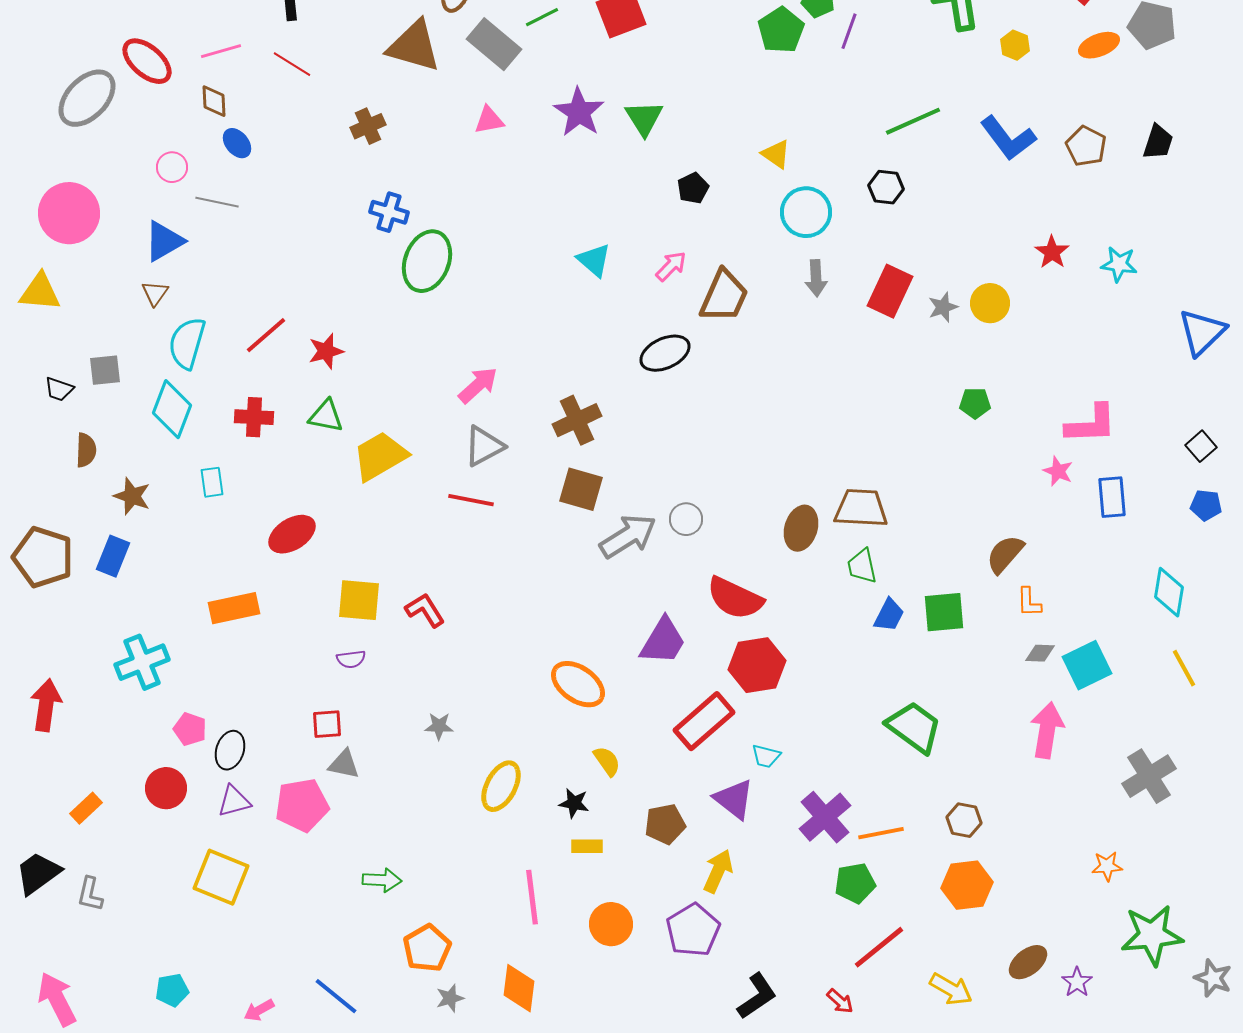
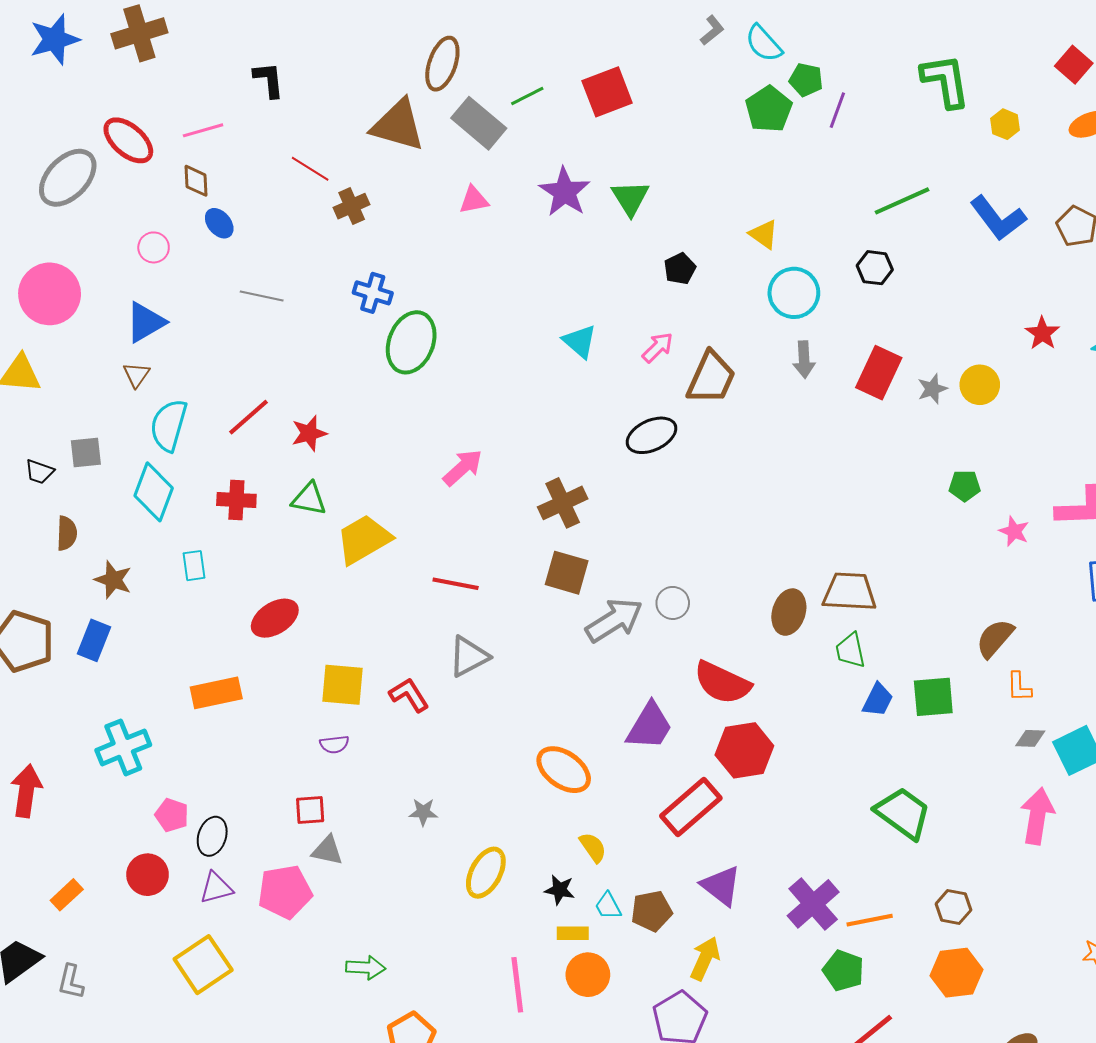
red line: (292, 64) -> (310, 169), moved
gray line: (217, 202) -> (262, 296), moved
gray triangle: (484, 446) -> (469, 656), moved
pink star: (1058, 471) -> (1014, 531), moved
cyan trapezoid: (766, 756) -> (608, 906), moved, turned 48
yellow square: (221, 877) -> (203, 965), turned 34
green pentagon: (855, 883) -> (843, 971), turned 30
orange circle: (611, 924) -> (588, 975), moved

